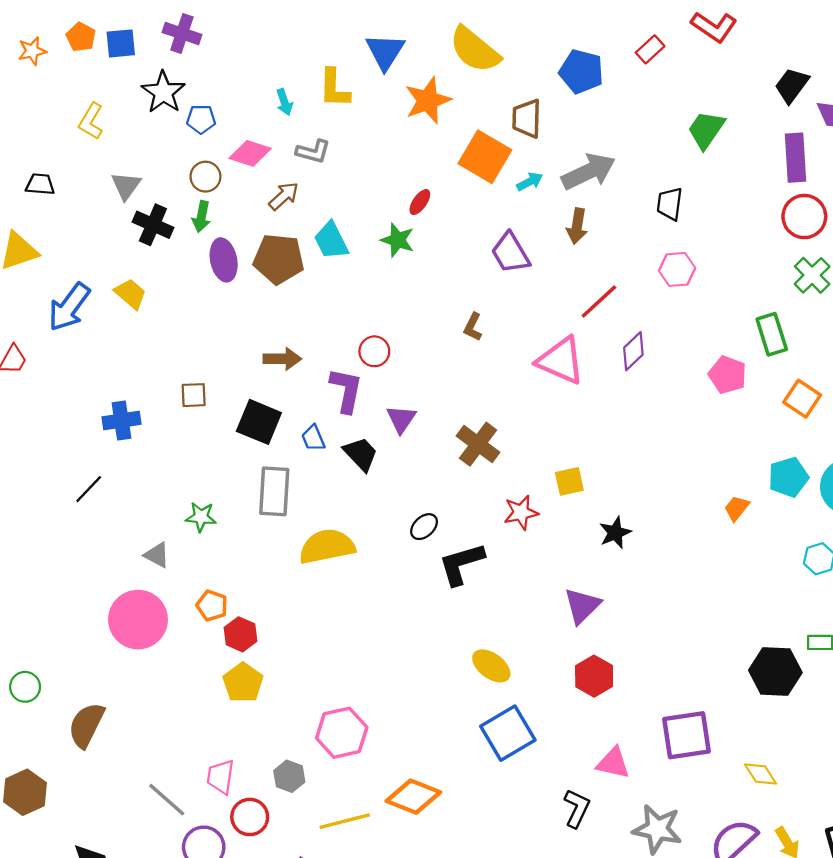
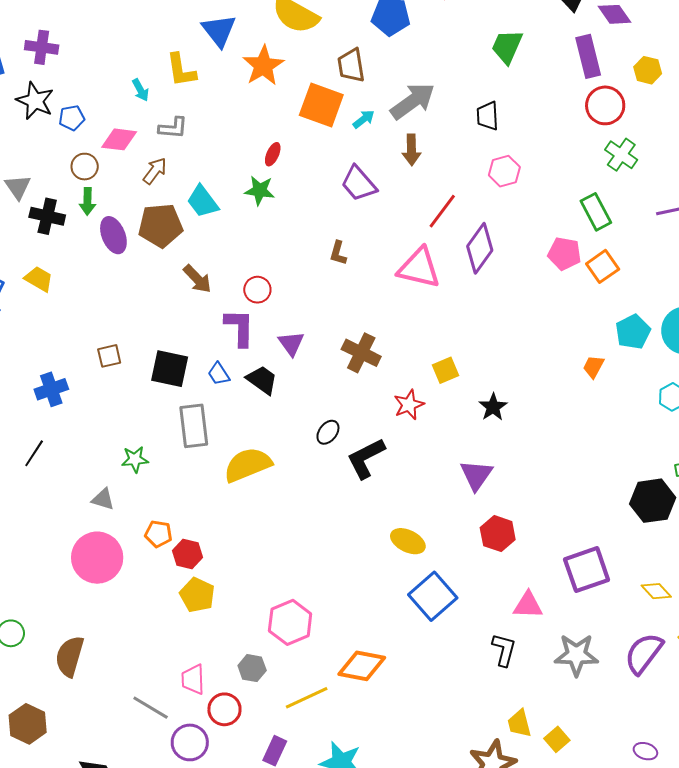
purple diamond: (633, 351) -> (480, 248), size x1.4
brown arrow: (282, 359) -> (197, 279), moved, turned 56
orange square: (802, 399) -> (603, 266), moved, turned 32

